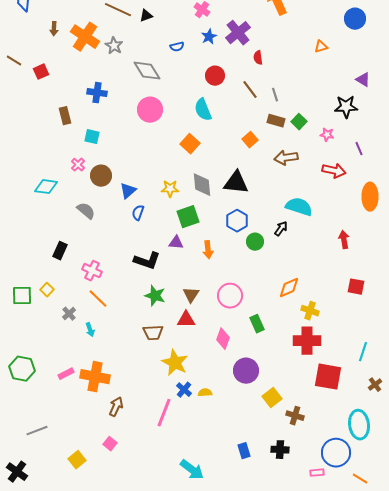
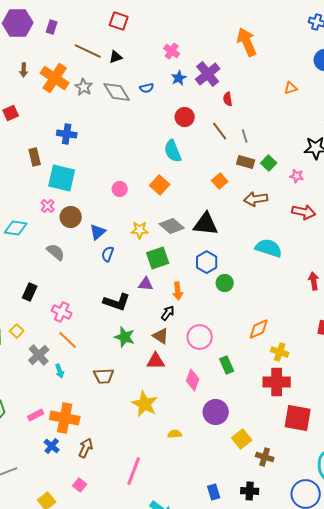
gray diamond: (147, 71) -> (117, 92), moved
pink circle: (150, 110) -> (120, 189), moved, size x0.6
cyan square: (92, 137) -> (62, 178), size x1.8
gray diamond: (202, 185) -> (172, 226), turned -45
black arrow: (281, 229) -> (168, 313), moved
brown triangle: (191, 295) -> (161, 336), turned -30
gray cross: (69, 314) -> (39, 355), size x1.5
brown trapezoid: (153, 333) -> (104, 376), moved
blue cross: (184, 390) -> (52, 446), moved
pink line: (164, 413) -> (134, 471), moved

